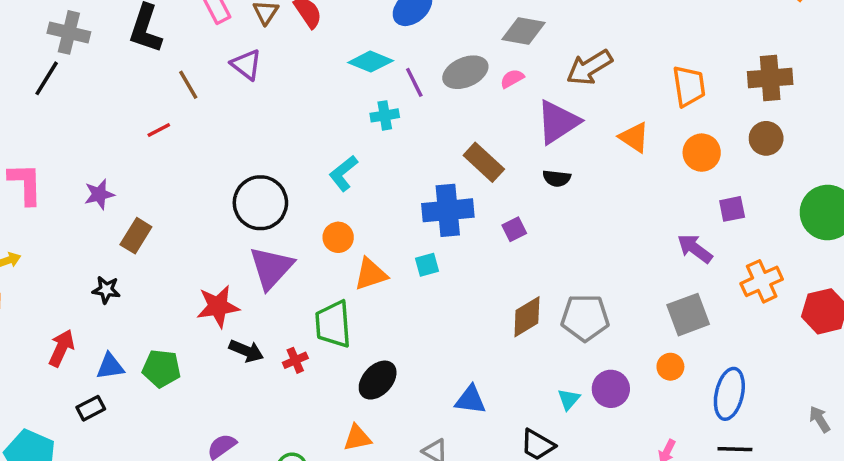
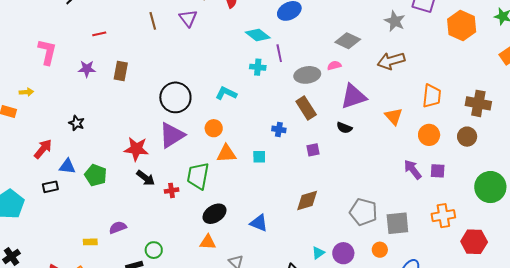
brown arrow: (589, 68) -> (391, 61), moved
gray ellipse: (465, 72) -> (307, 75), moved
red line: (159, 130) -> (99, 34), moved
cyan L-shape: (343, 173) -> (226, 93), turned 50
blue cross: (448, 210) -> (279, 129), size x0.5
brown rectangle: (136, 236) -> (121, 71), moved, turned -36
purple arrow: (695, 249) -> (413, 169), moved
gray pentagon: (585, 318) -> (363, 212), moved
blue triangle: (470, 400) -> (259, 223), moved
orange triangle: (357, 438) -> (208, 242), moved

